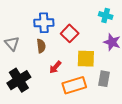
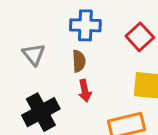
red square: (70, 33) -> (140, 37), moved
red arrow: (55, 67) -> (85, 91), moved, turned -56

